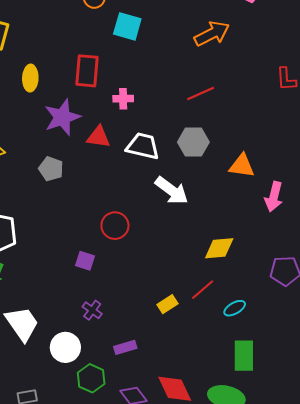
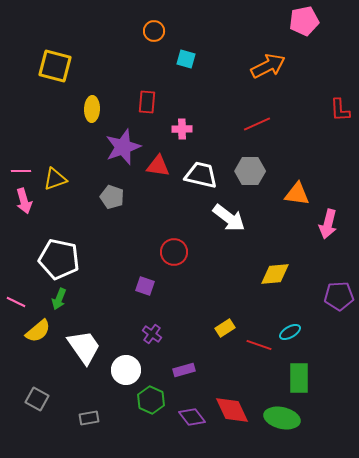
cyan square: (127, 26) -> (186, 59), size x0.7
red rectangle: (87, 71) -> (147, 102), size x0.7
red line: (203, 290) -> (259, 345), moved, turned 60

